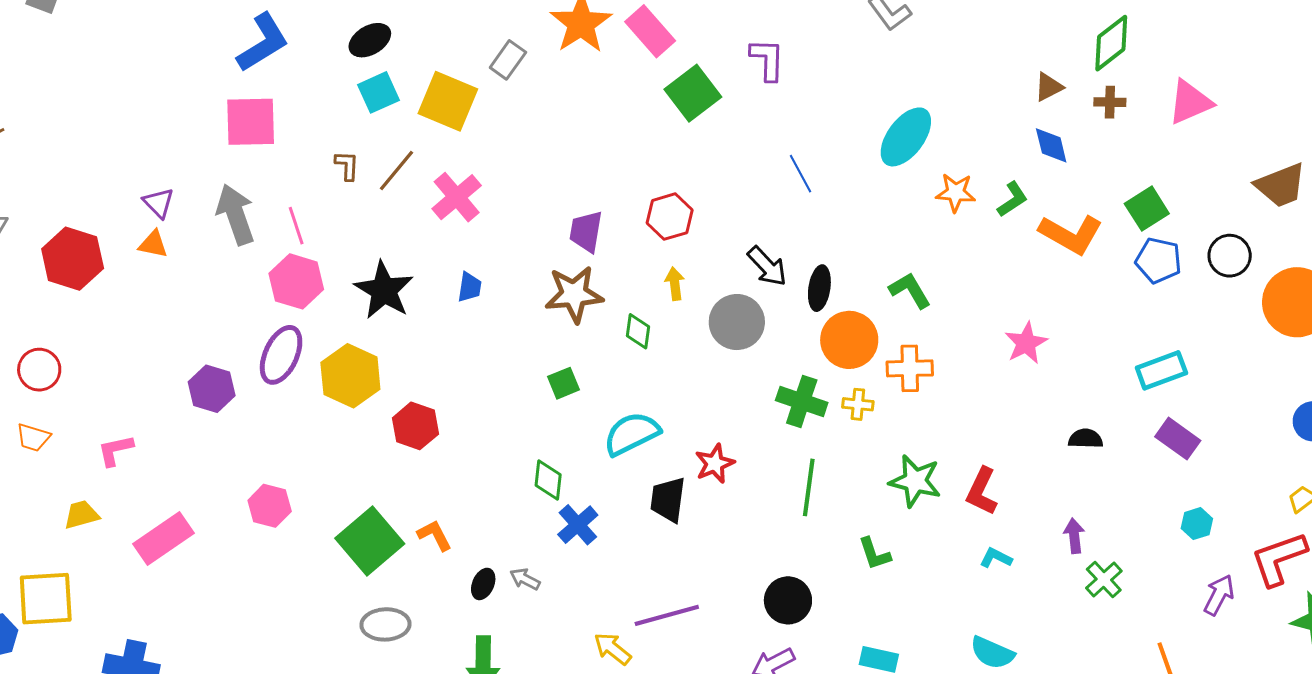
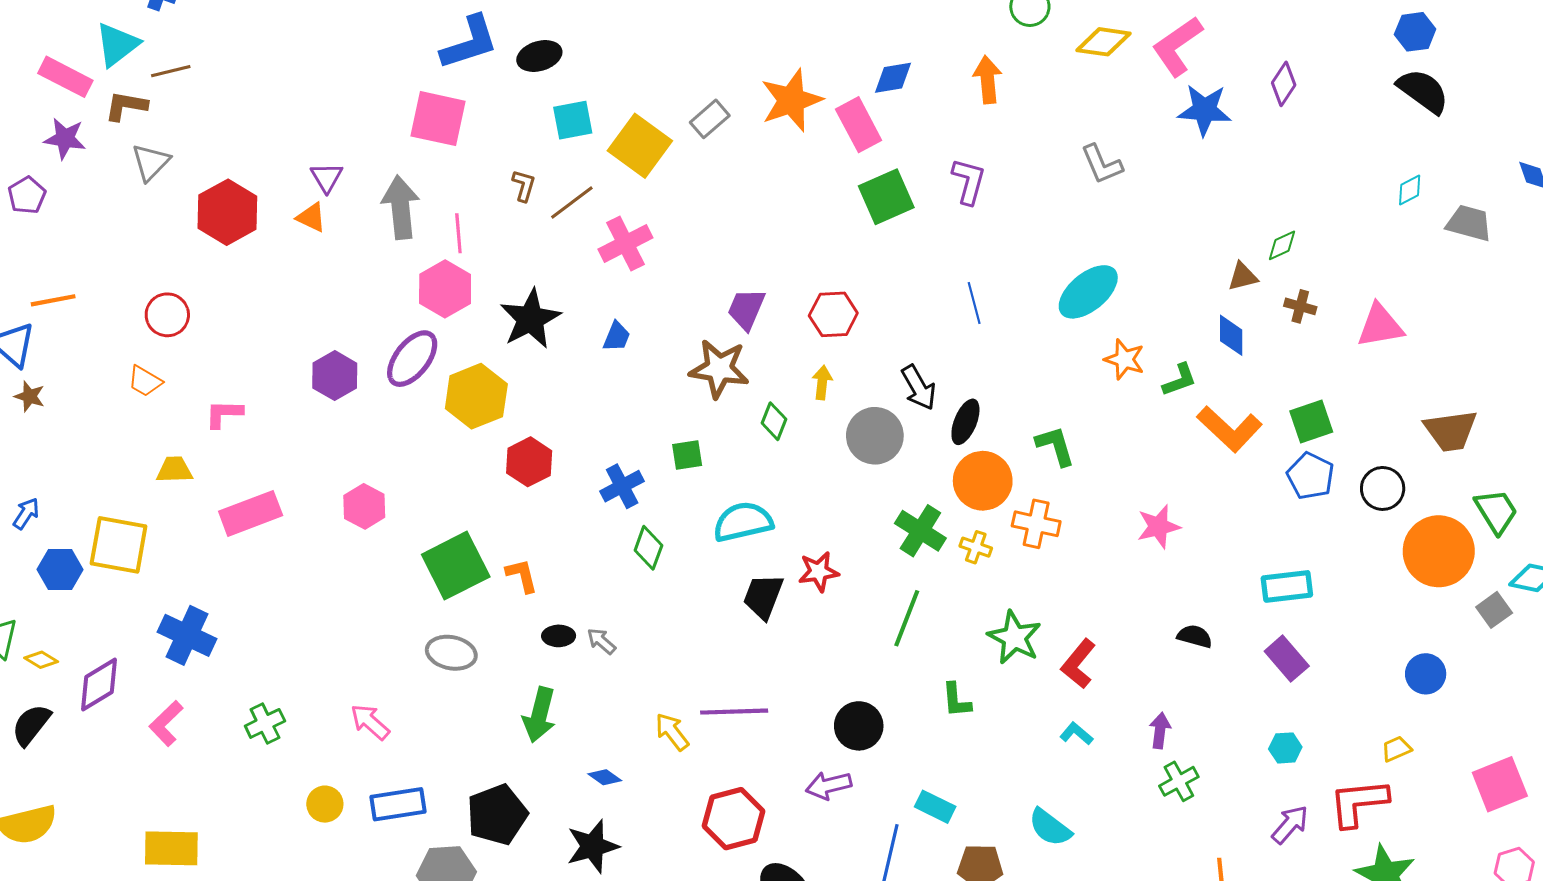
black ellipse: (370, 40) -> (539, 56), moved
green diamond: (1111, 43) -> (1282, 245), moved, size x0.6
blue cross: (578, 525) -> (622, 486), moved
black ellipse: (483, 584) -> (559, 636), turned 52

